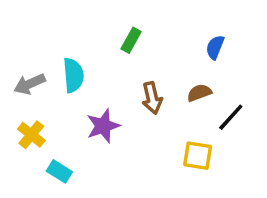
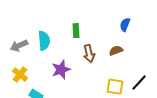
green rectangle: (131, 40) -> (76, 31), moved, turned -32
black line: (231, 117) -> (139, 83), moved

